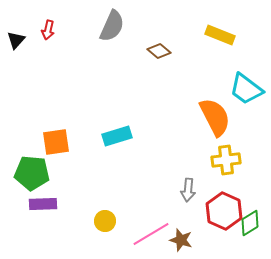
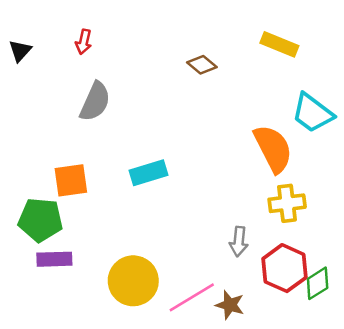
gray semicircle: (112, 26) -> (95, 102), moved
red arrow: (48, 30) -> (84, 42), moved
yellow circle: (105, 221) -> (133, 281), size x1.8

